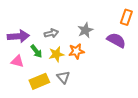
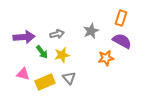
orange rectangle: (126, 17) -> (121, 18), moved
orange star: (76, 51) -> (106, 58), moved
pink triangle: (17, 61) -> (23, 74), moved

